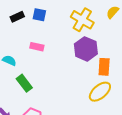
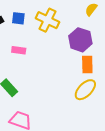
yellow cross: (82, 20) -> (48, 20), moved
purple hexagon: (86, 49) -> (80, 40), moved

